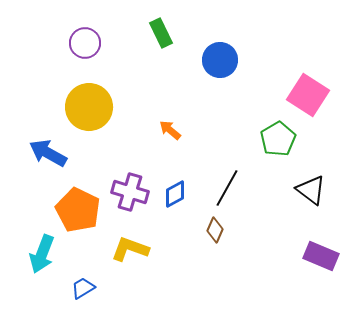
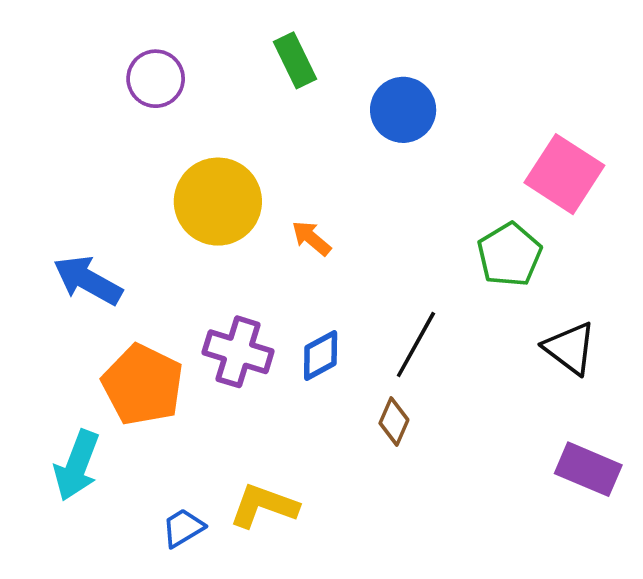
yellow circle: (89, 107) -> (218, 202), moved
yellow L-shape: (130, 249) -> (264, 506), moved
blue trapezoid: (83, 288) -> (183, 528), moved

